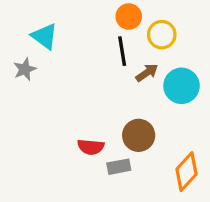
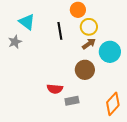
yellow circle: (162, 35) -> (89, 27), moved
black line: (122, 51) -> (60, 31), moved
brown circle: (139, 135) -> (85, 70), moved

